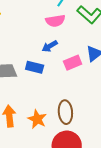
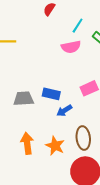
blue arrow: (50, 46) -> (64, 111), moved

